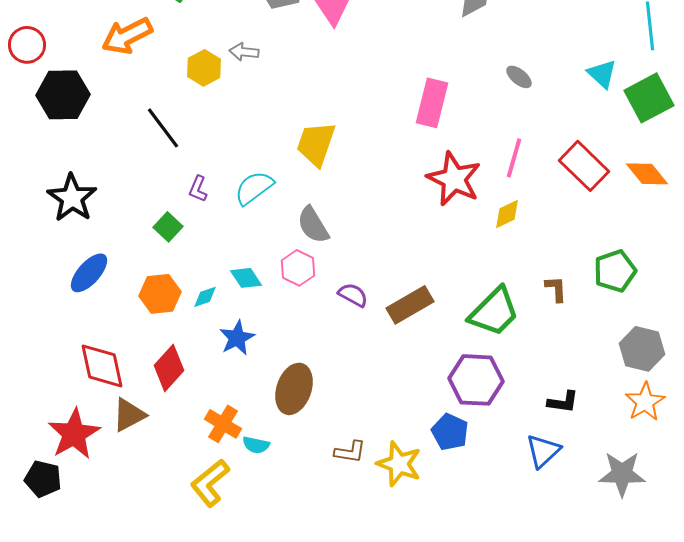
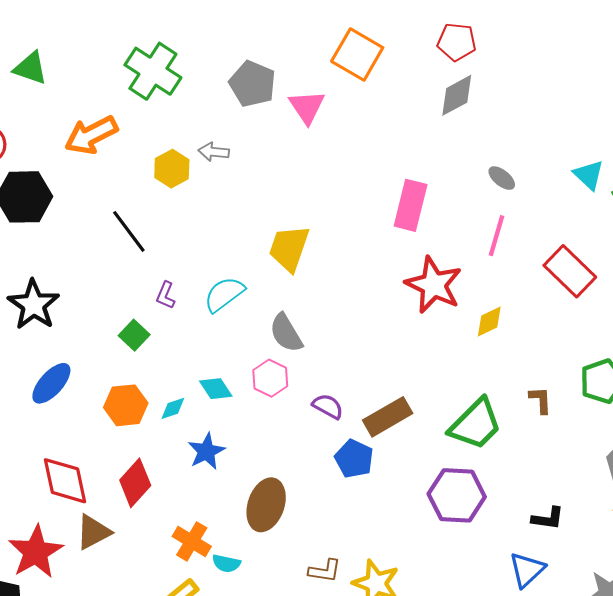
pink line: (514, 158) -> (496, 236), moved
blue pentagon: (450, 432) -> (354, 459), moved

